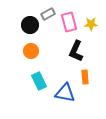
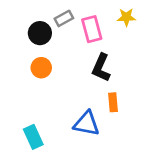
yellow star: (91, 24) -> (126, 17), moved
cyan rectangle: (39, 81) -> (33, 137), moved

